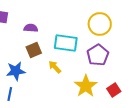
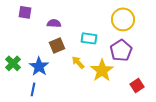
cyan rectangle: (66, 43) -> (89, 38), size x0.7
blue star: (16, 71) -> (39, 66), turned -30
yellow star: (86, 86) -> (102, 70), moved

